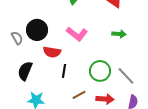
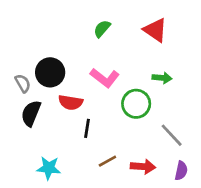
black semicircle: (25, 71) -> (31, 113), moved
green circle: (100, 71) -> (136, 104), moved

